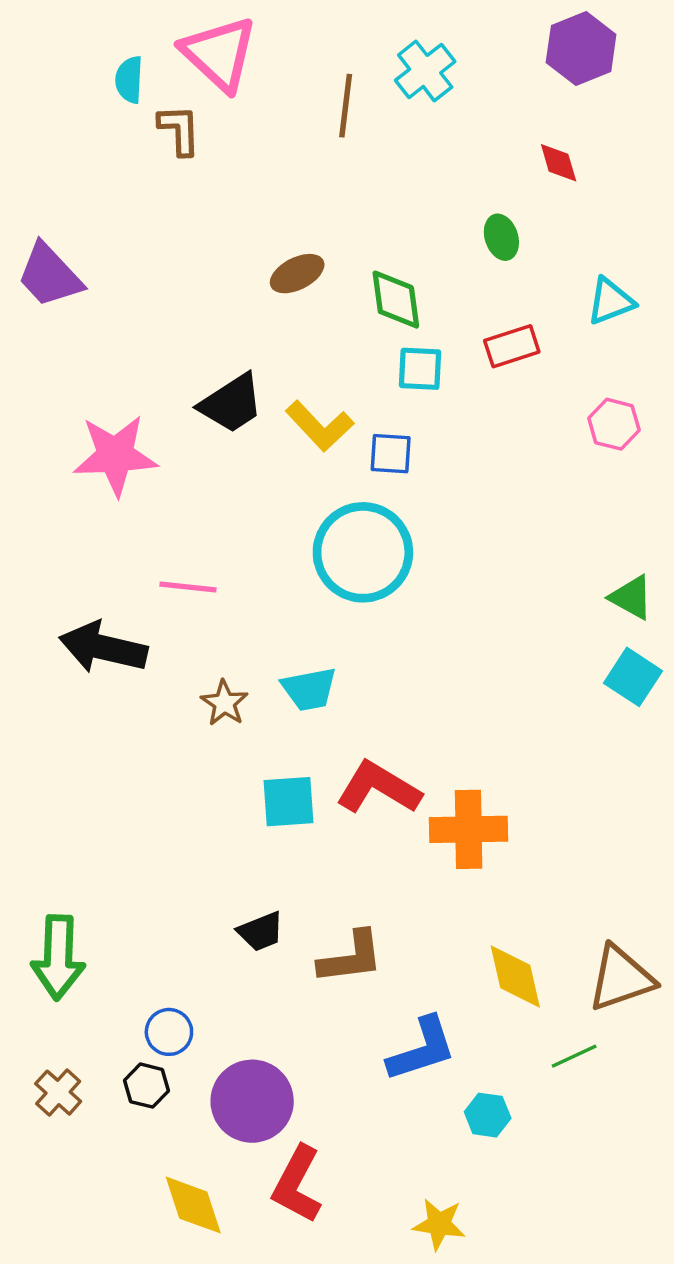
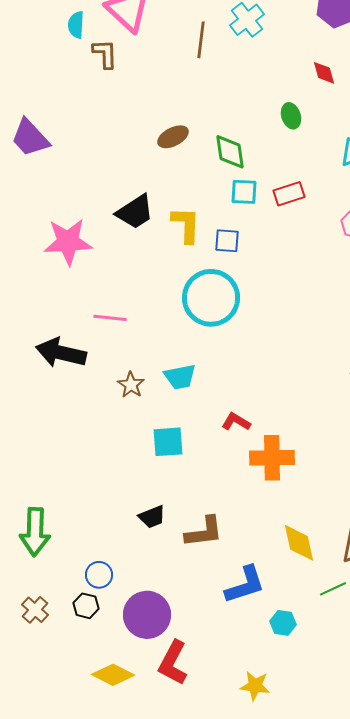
red rectangle: (512, 346) -> (289, 194), moved
yellow L-shape: (320, 426) -> (186, 225), turned -135
red L-shape: (378, 788) -> (236, 422), moved, size x0.6
yellow diamond: (193, 1205) -> (113, 675), turned -45

